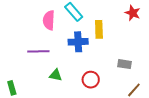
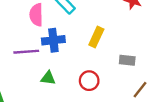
yellow rectangle: (99, 29) -> (96, 37), moved, turned 30
blue cross: (78, 42) -> (53, 40), moved

